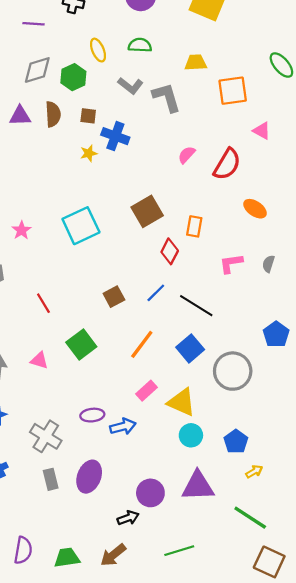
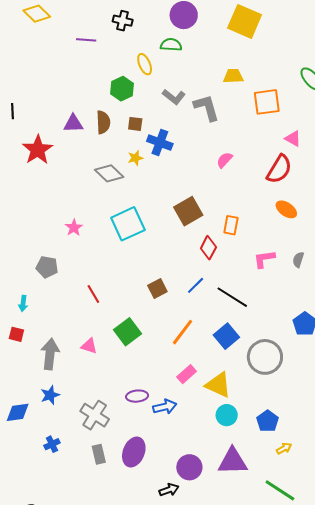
green semicircle: (140, 45) -> (171, 45), moved
gray diamond: (37, 70) -> (109, 173), moved, turned 60
red semicircle: (227, 164) -> (279, 169), moved

